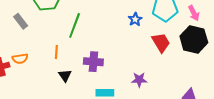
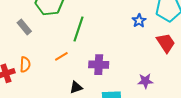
orange line: (56, 52) -> (61, 56), turned 56
orange semicircle: (20, 59) -> (25, 64), turned -77
black triangle: (65, 76) -> (76, 87), moved, turned 48

